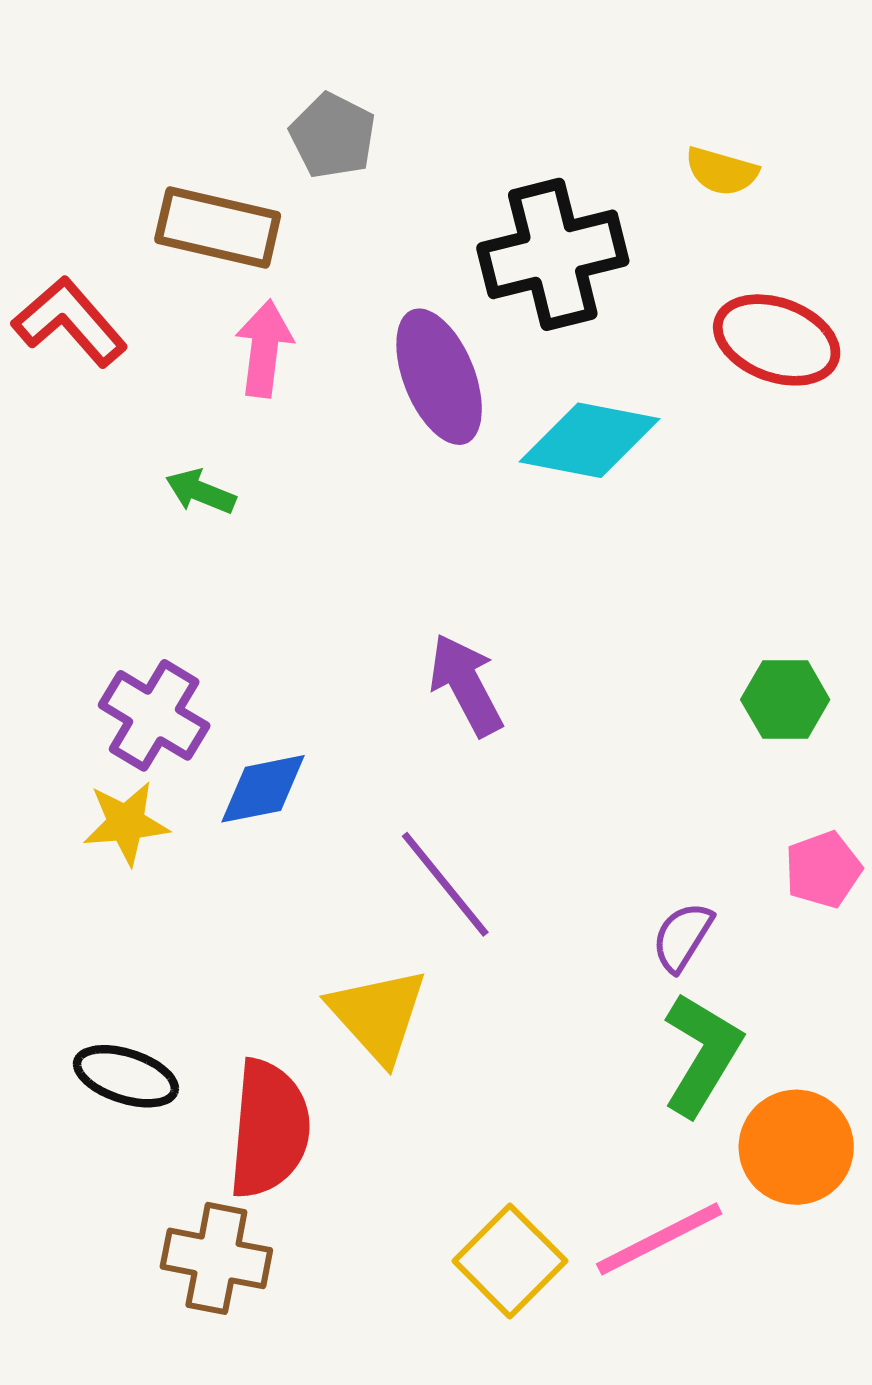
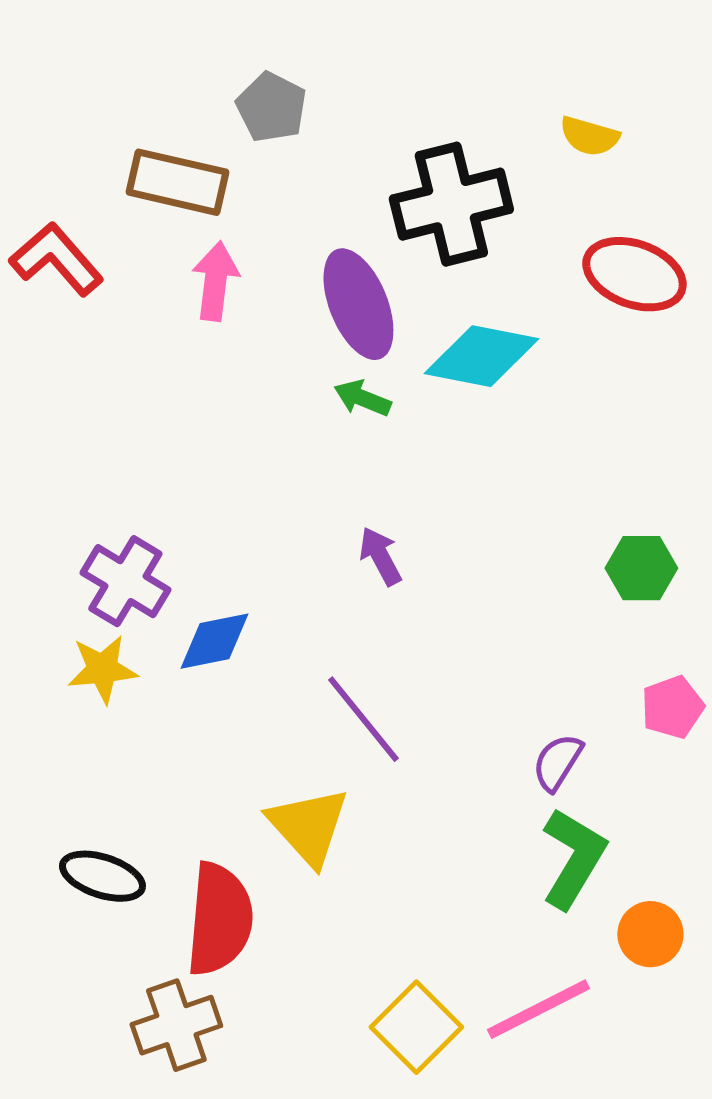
green arrow: (201, 492) -> (362, 398), moved
purple arrow: (466, 685) -> (380, 556), size x0.7
orange circle: (796, 1147) -> (650, 934), size x0.7
brown cross: (216, 1258) -> (176, 1025), turned -30

